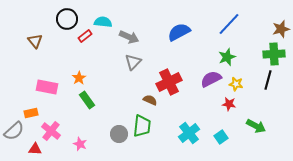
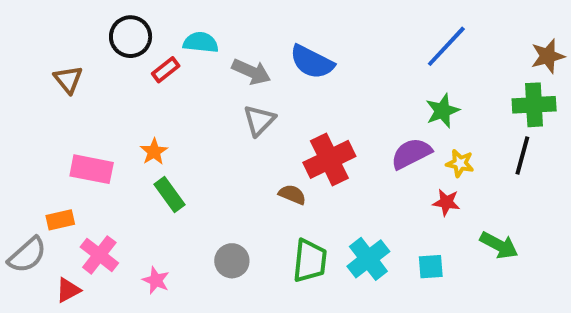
blue semicircle: (179, 32) -> (312, 62), moved, turned -125
green trapezoid: (142, 126) -> (310, 261), moved
cyan square: (221, 137) -> (431, 267), turned 32
red triangle: (35, 149) -> (68, 290), turned -32

